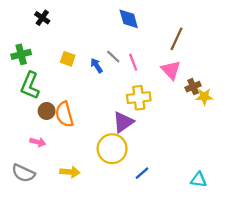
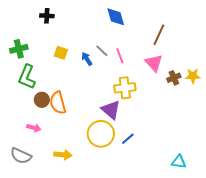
black cross: (42, 18) -> (47, 16), moved, turned -32
yellow star: (204, 97) -> (193, 76), moved
purple triangle: (123, 122) -> (111, 110), turned -45
blue line: (142, 173) -> (128, 139), moved

